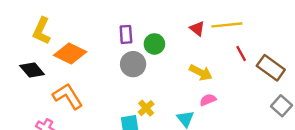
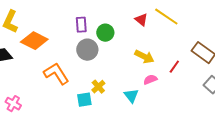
yellow line: (227, 25) -> (166, 17), turned 40
red line: (241, 53) -> (174, 67), moved, turned 64
orange L-shape: (68, 96) -> (56, 74), moved

